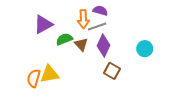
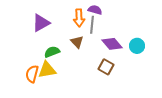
gray line: (97, 26) -> (92, 25), turned -66
green semicircle: (64, 39) -> (52, 52), moved
purple diamond: (103, 45) -> (112, 44), moved, turned -65

